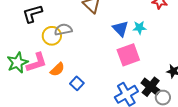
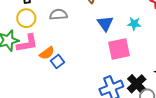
blue triangle: (120, 29) -> (105, 23), moved
yellow circle: (52, 36) -> (26, 18), moved
blue square: (77, 83) -> (57, 62), moved

